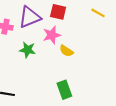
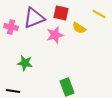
green star: (28, 50) -> (25, 63), moved
yellow semicircle: (66, 51) -> (79, 28), moved

